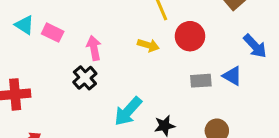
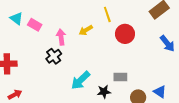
yellow arrow: (148, 45) -> (86, 30), moved, turned 128
blue triangle: (232, 76) -> (160, 92), moved
gray rectangle: (201, 81) -> (120, 77), moved

